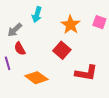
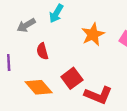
red semicircle: (20, 49) -> (42, 51), moved
red square: (62, 50) -> (72, 78), moved

